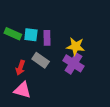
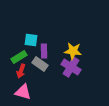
green rectangle: (13, 34) -> (19, 57), moved, turned -56
purple rectangle: (47, 38) -> (44, 51), moved

